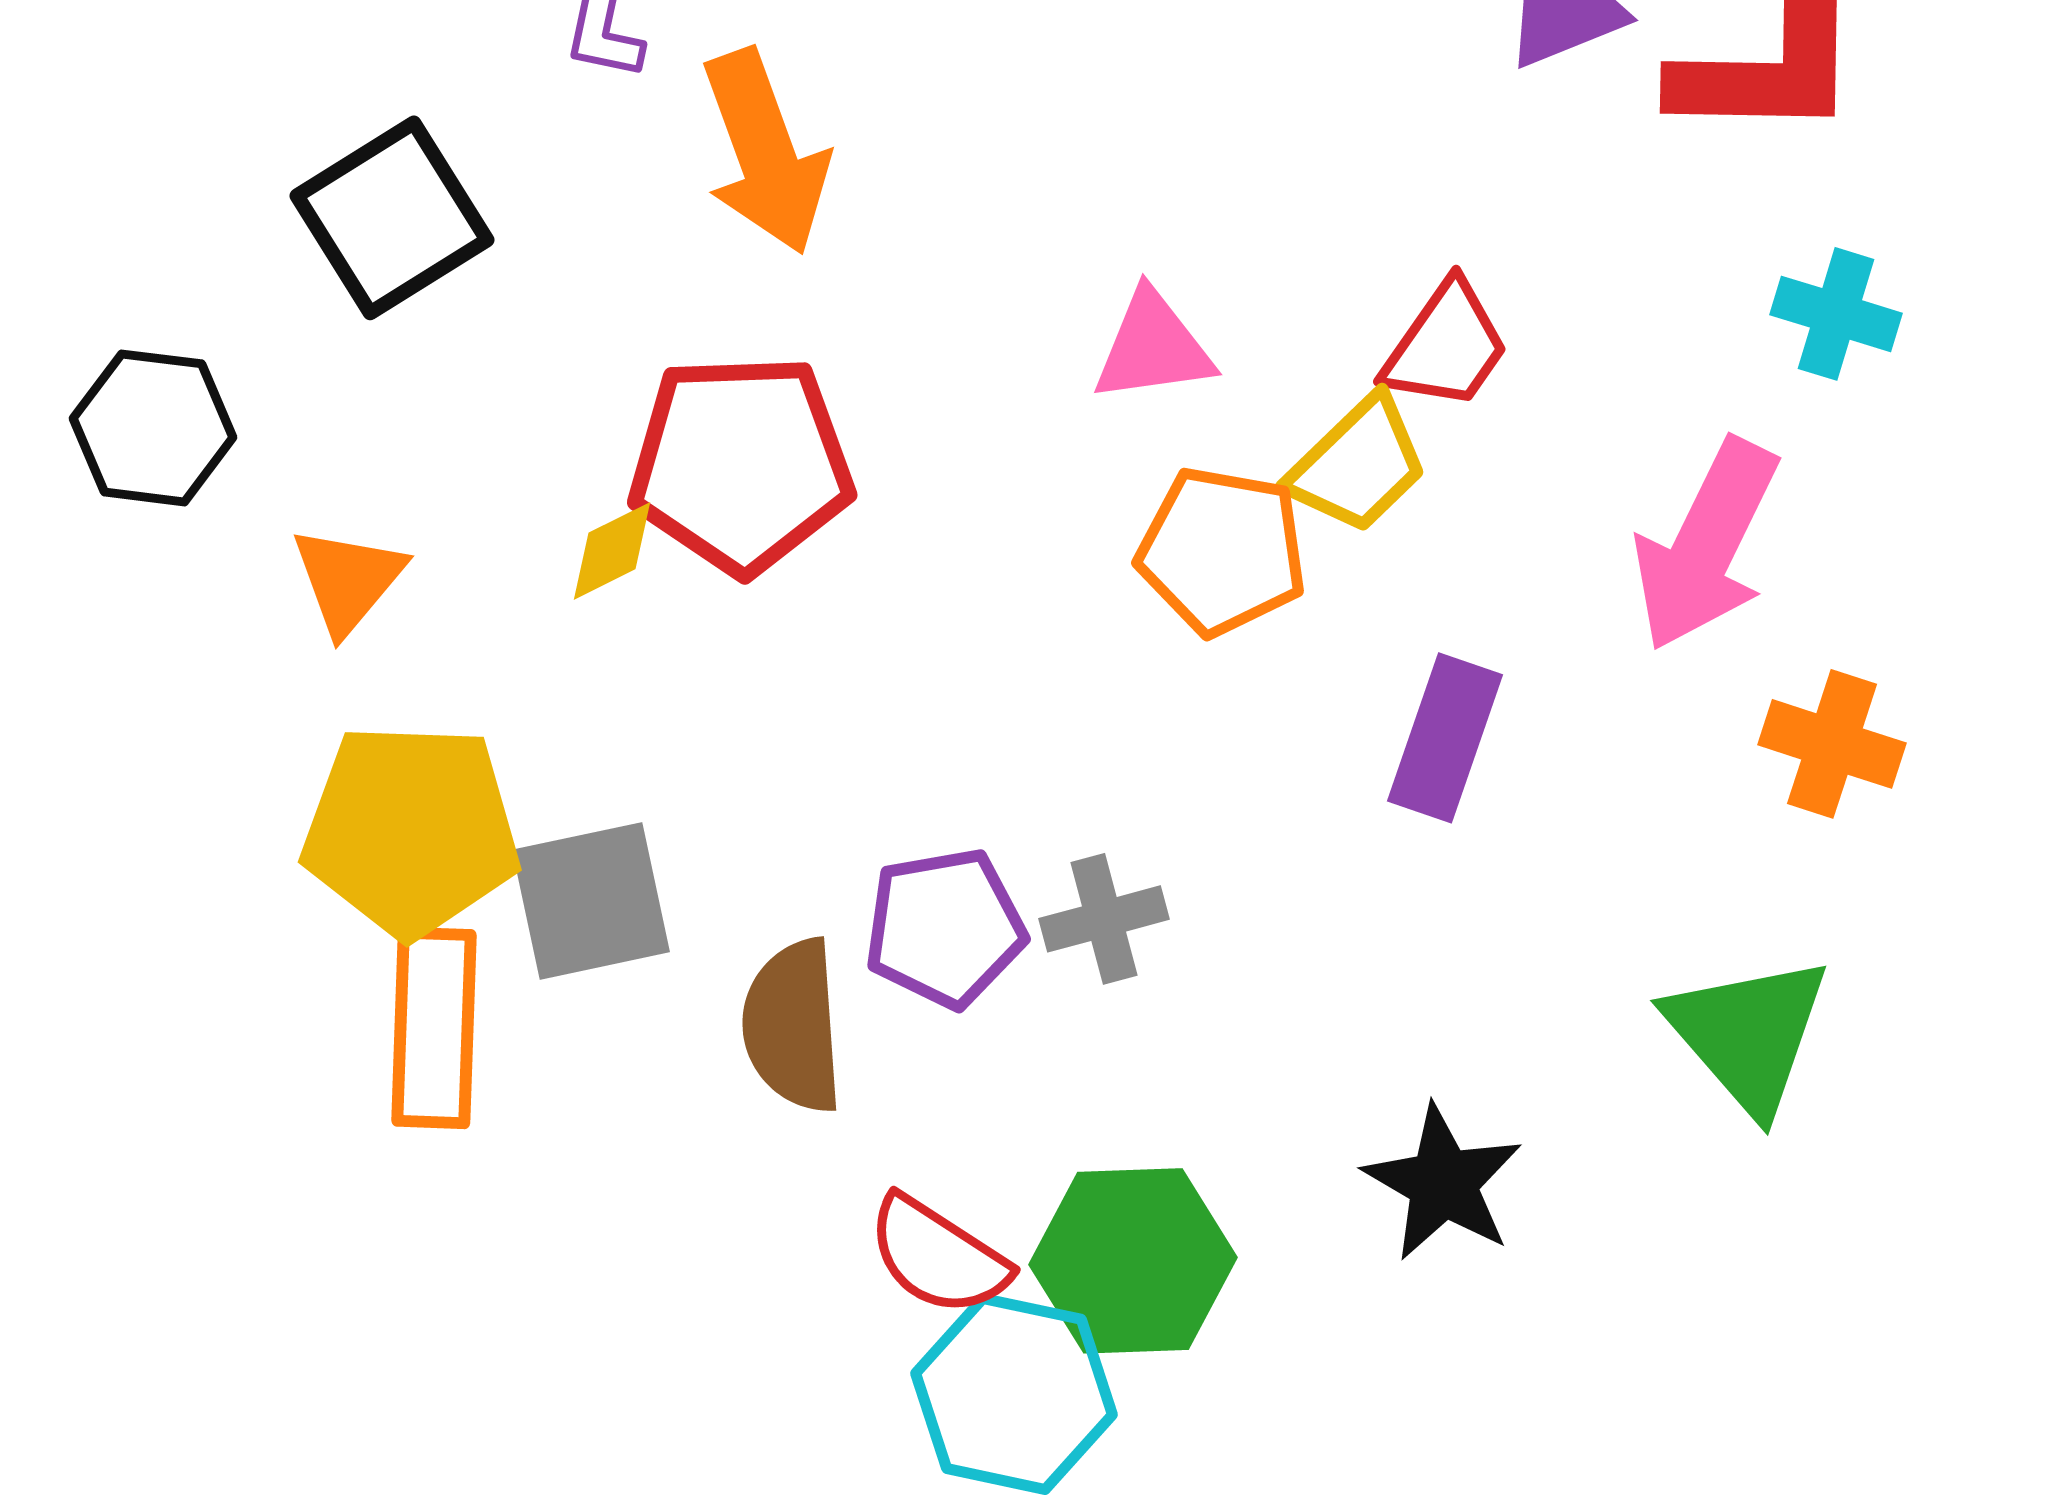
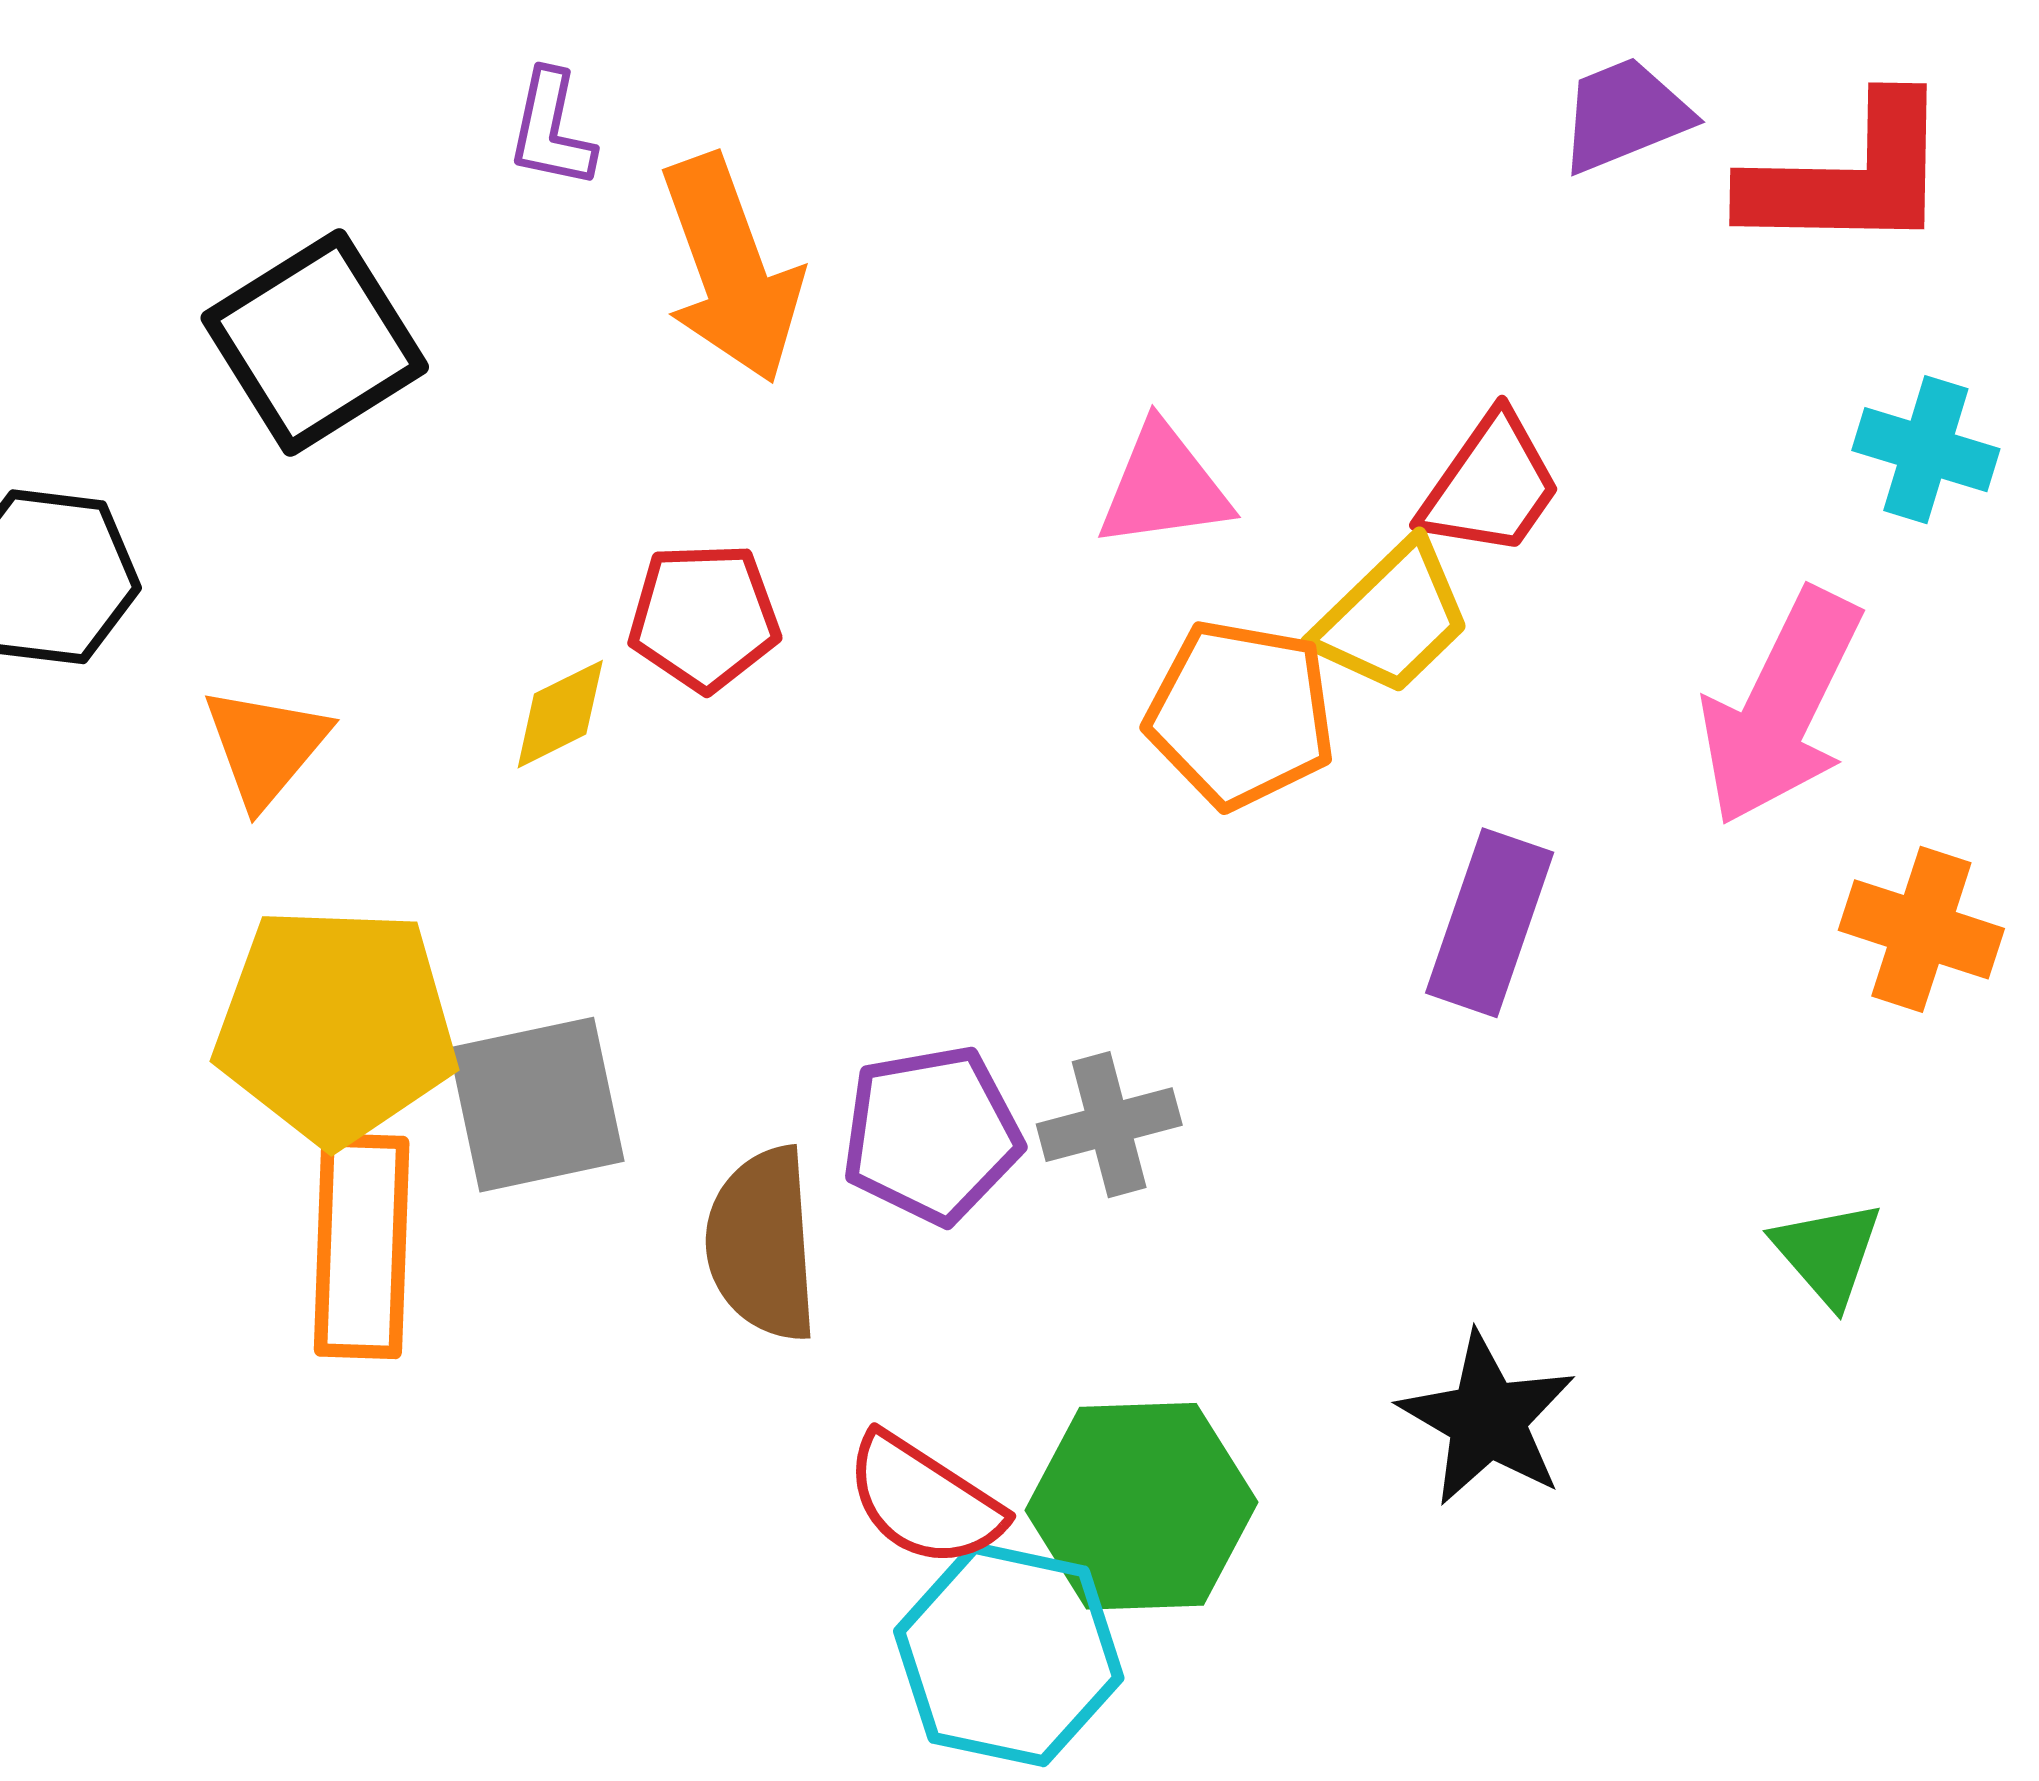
red pentagon: (741, 464) -> (704, 617), size x0.6
green triangle: (1748, 1034) -> (1828, 1253), size x0.6

